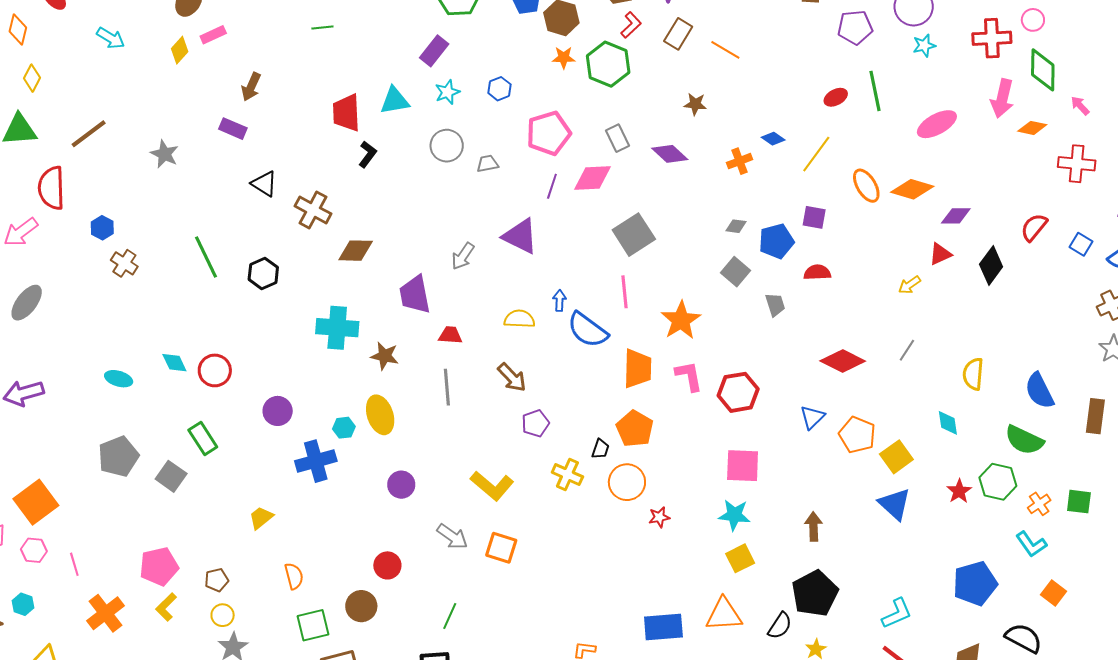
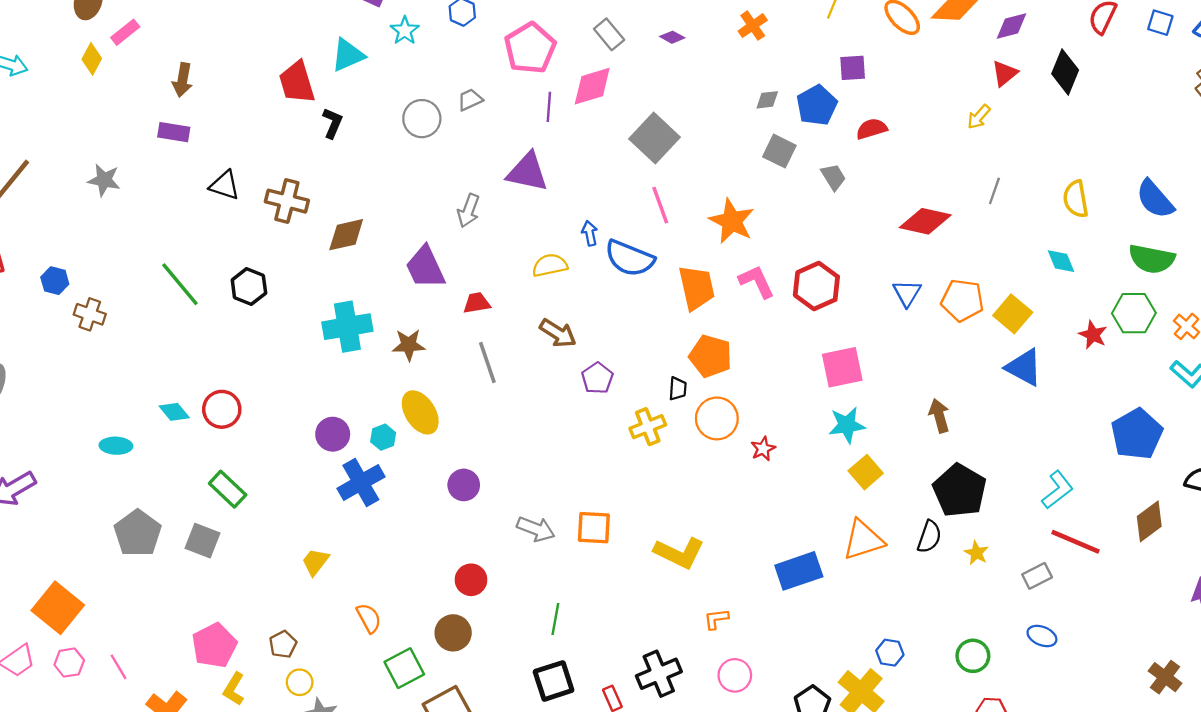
gray circle: (447, 146) -> (422, 119), moved
purple diamond: (670, 154) -> (672, 37), size x0.6
purple circle: (278, 411) -> (333, 434), moved
yellow cross: (567, 474) -> (648, 427), turned -32
yellow L-shape: (492, 486) -> (679, 553), moved

